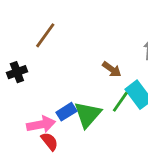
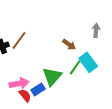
brown line: (45, 35) -> (19, 40), moved
blue rectangle: (66, 112) -> (38, 89), moved

